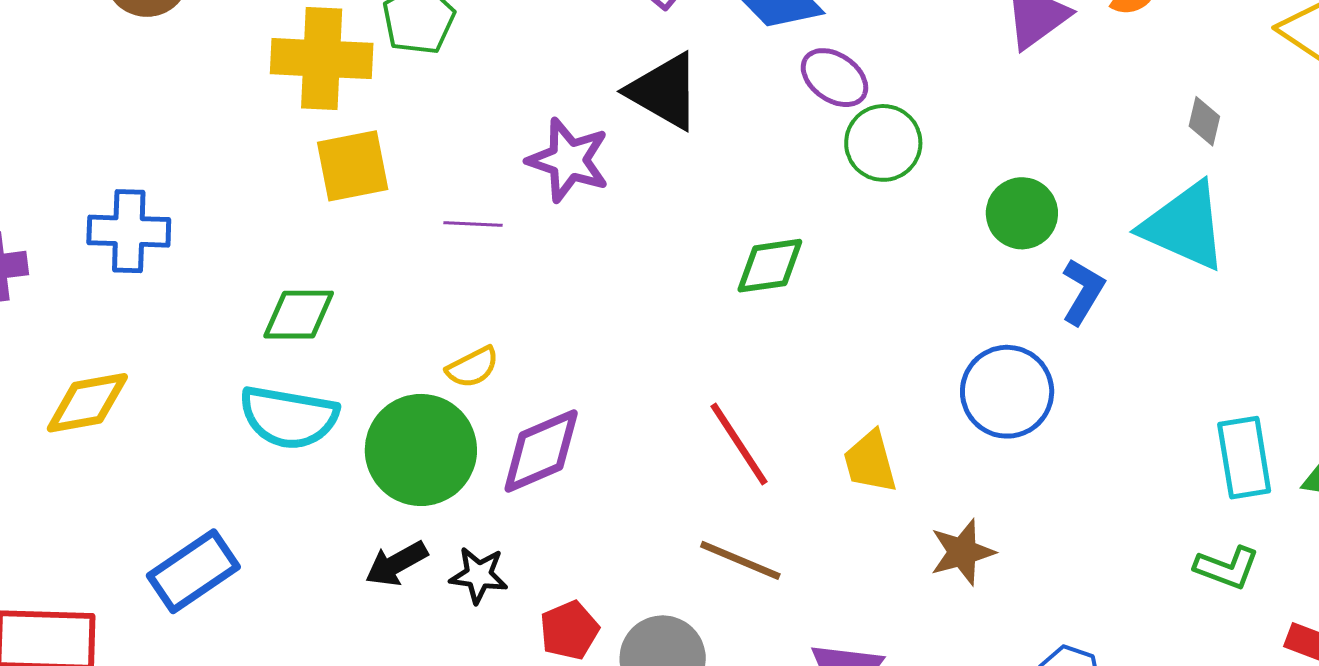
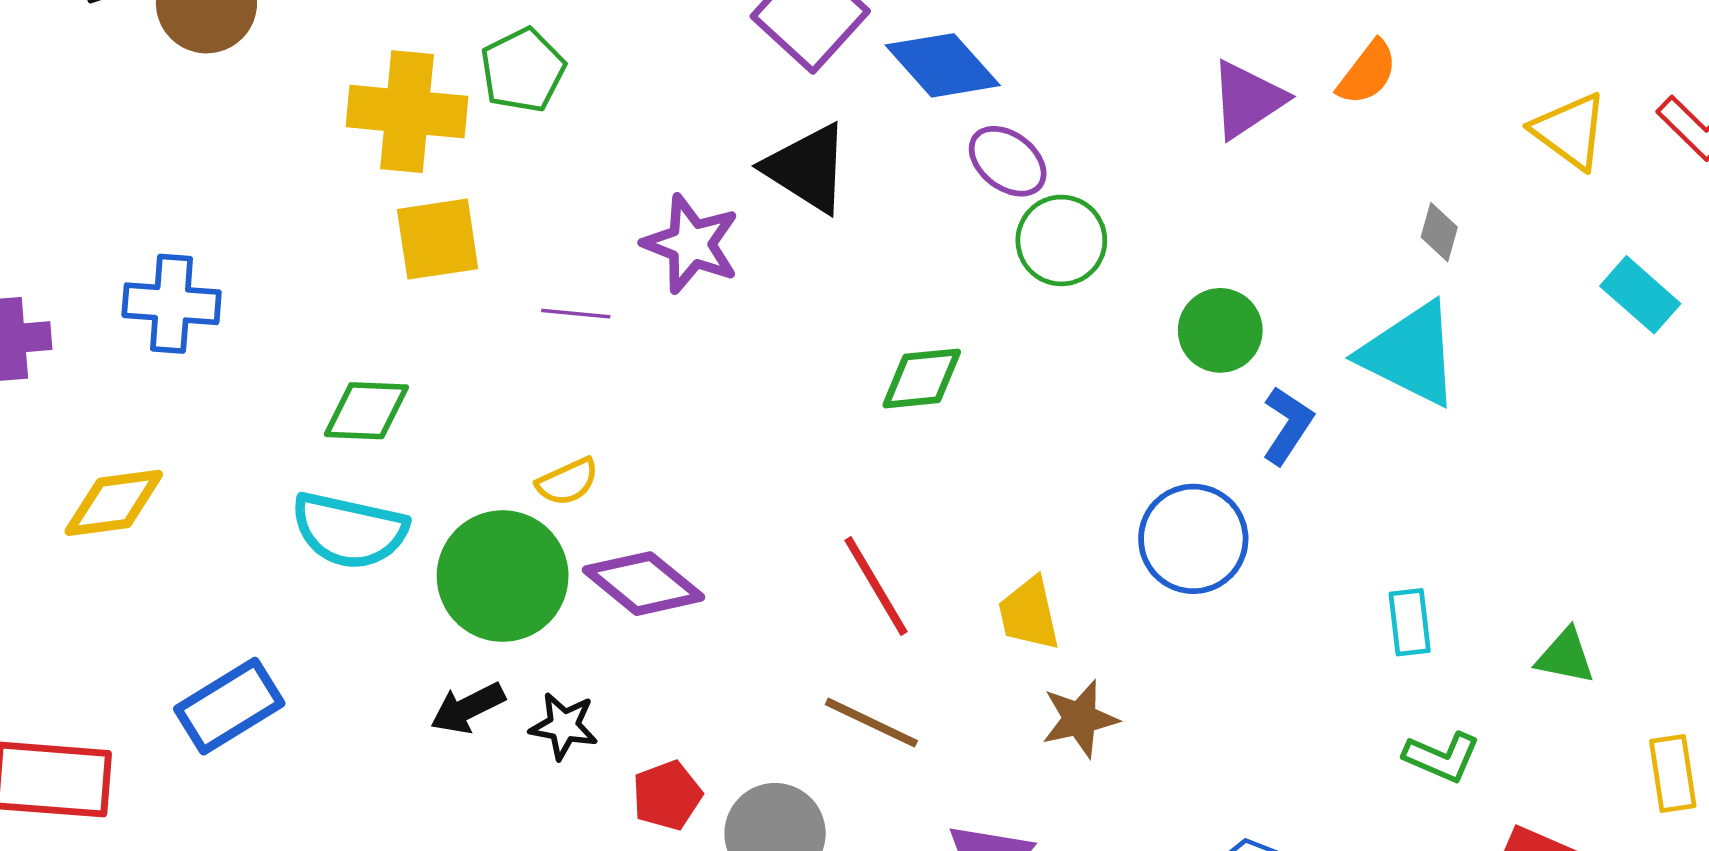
purple diamond: (541, 451) -> (644, 584), turned 60
cyan rectangle: (1244, 458) -> (1410, 622), moved, size x0.7
brown star: (962, 552) -> (1080, 719), moved

